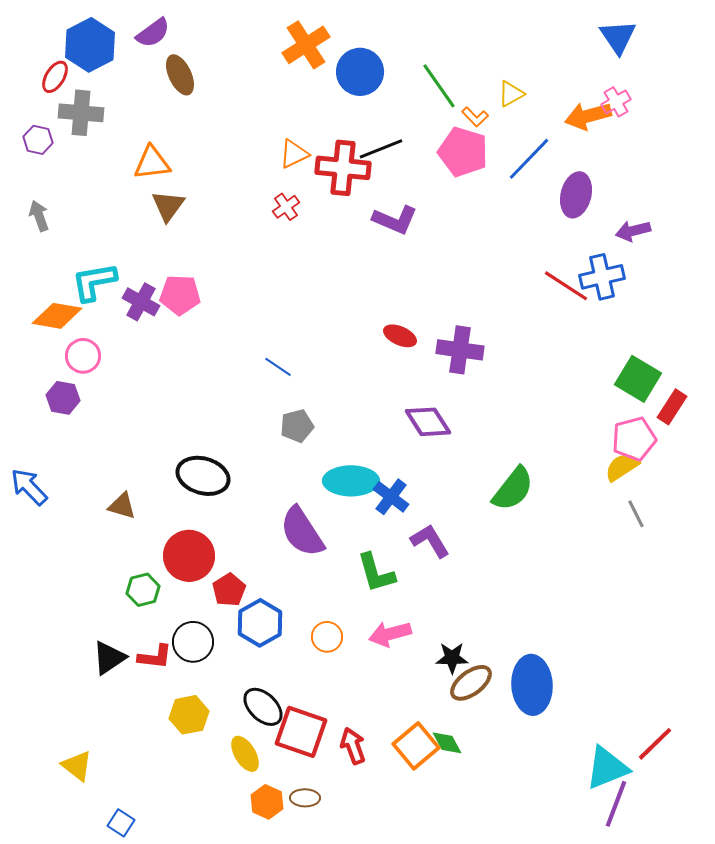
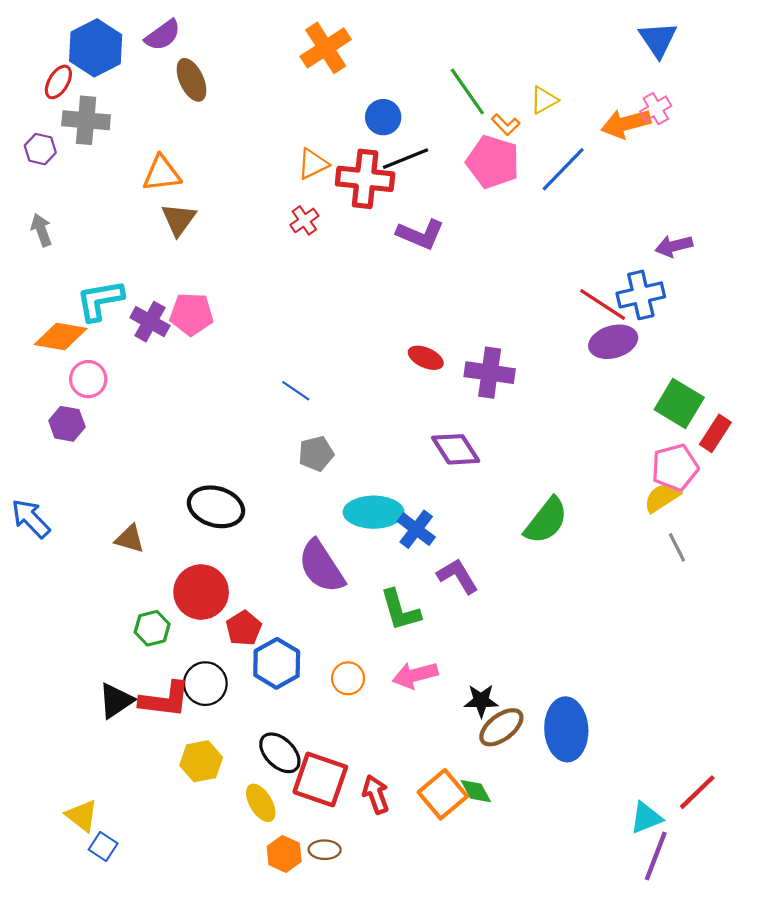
blue circle: (360, 72) -> (383, 117), moved, size x0.7
purple ellipse: (576, 195) -> (613, 342), moved, turned 60
red L-shape: (155, 657) -> (165, 700), size x1.4
cyan triangle: (607, 768) -> (646, 818), size x0.7
blue square: (121, 823) -> (103, 847), moved

